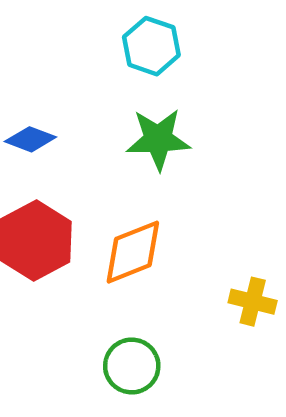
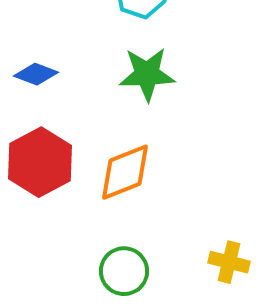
yellow cross: (253, 302) -> (229, 262), moved

